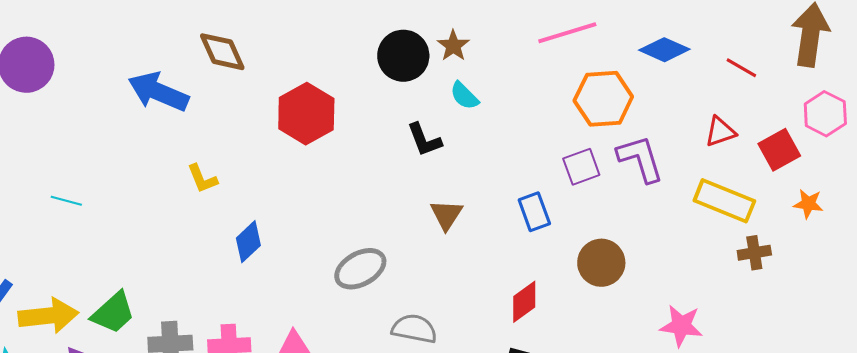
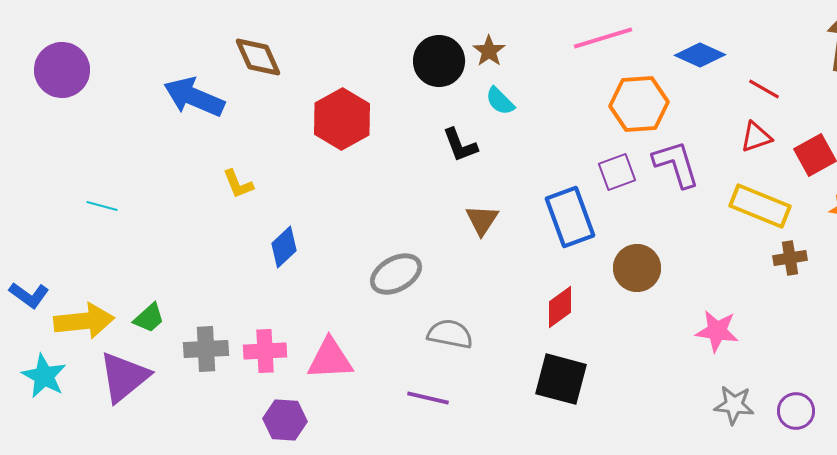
red line: (741, 68) -> (764, 89), moved
blue rectangle: (534, 212) -> (570, 217), size x1.5
green trapezoid: (113, 313) -> (149, 318), size x0.7

